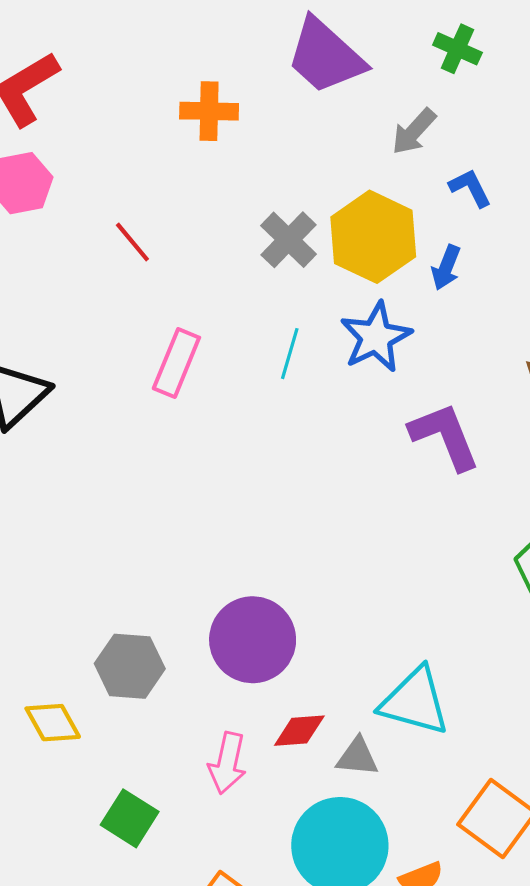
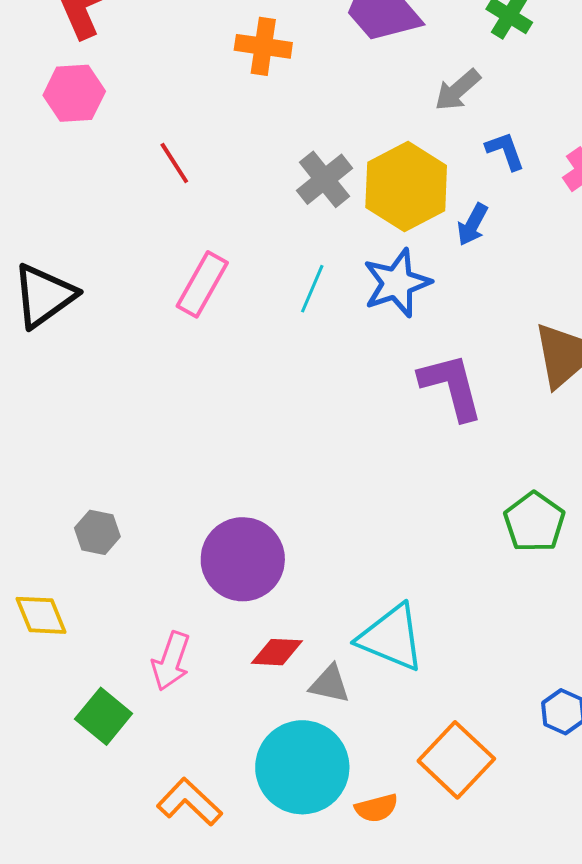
gray hexagon: (130, 666) -> (97, 532), moved, size x0.7
pink arrow: (227, 763) -> (171, 661), moved

